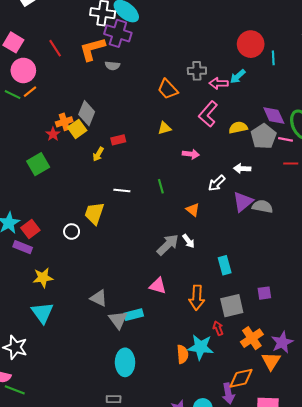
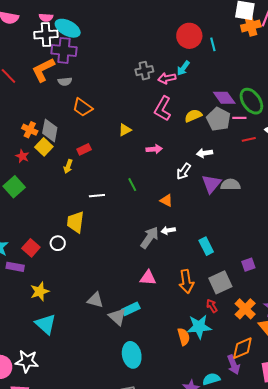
orange trapezoid: (168, 89) -> (82, 107), moved
orange cross: (64, 122) -> (30, 130), moved, turned -35
red square: (30, 229) -> (31, 248), moved
white arrow: (188, 241) -> (168, 230), turned 128

